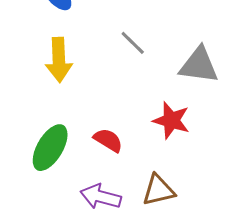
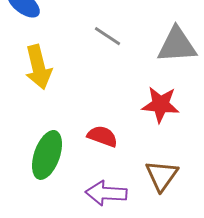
brown triangle: (158, 190) -> (162, 176), turned -30

